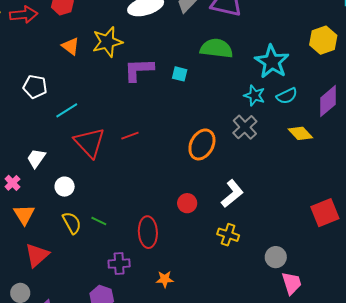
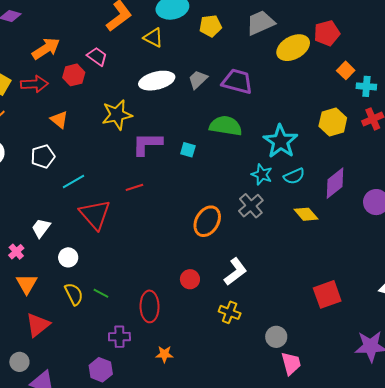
orange triangle: (71, 46) -> (59, 120), moved
white pentagon: (35, 87) -> (43, 156), turned -30
red line: (130, 136) -> (134, 187), moved

